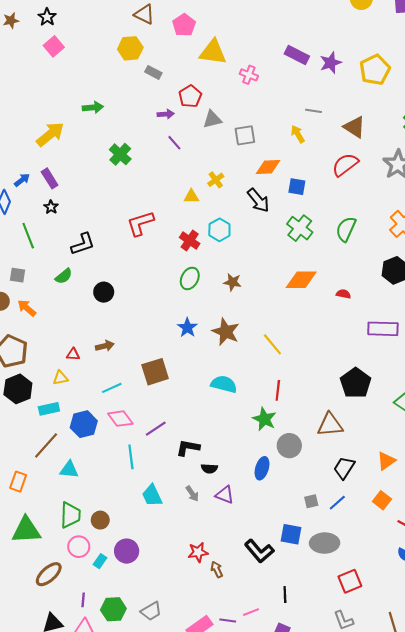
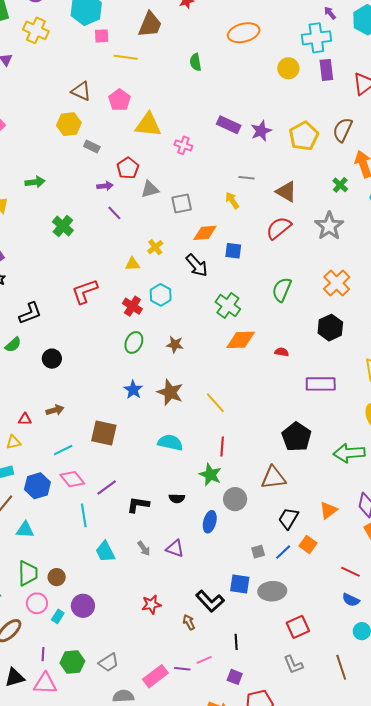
green cross: (300, 228) -> (228, 305), moved
brown square: (155, 372) -> (104, 433), turned 32
black semicircle: (209, 469) -> (177, 498), moved
orange square: (382, 500) -> (308, 544), moved
brown arrow: (217, 570) -> (189, 622), moved

